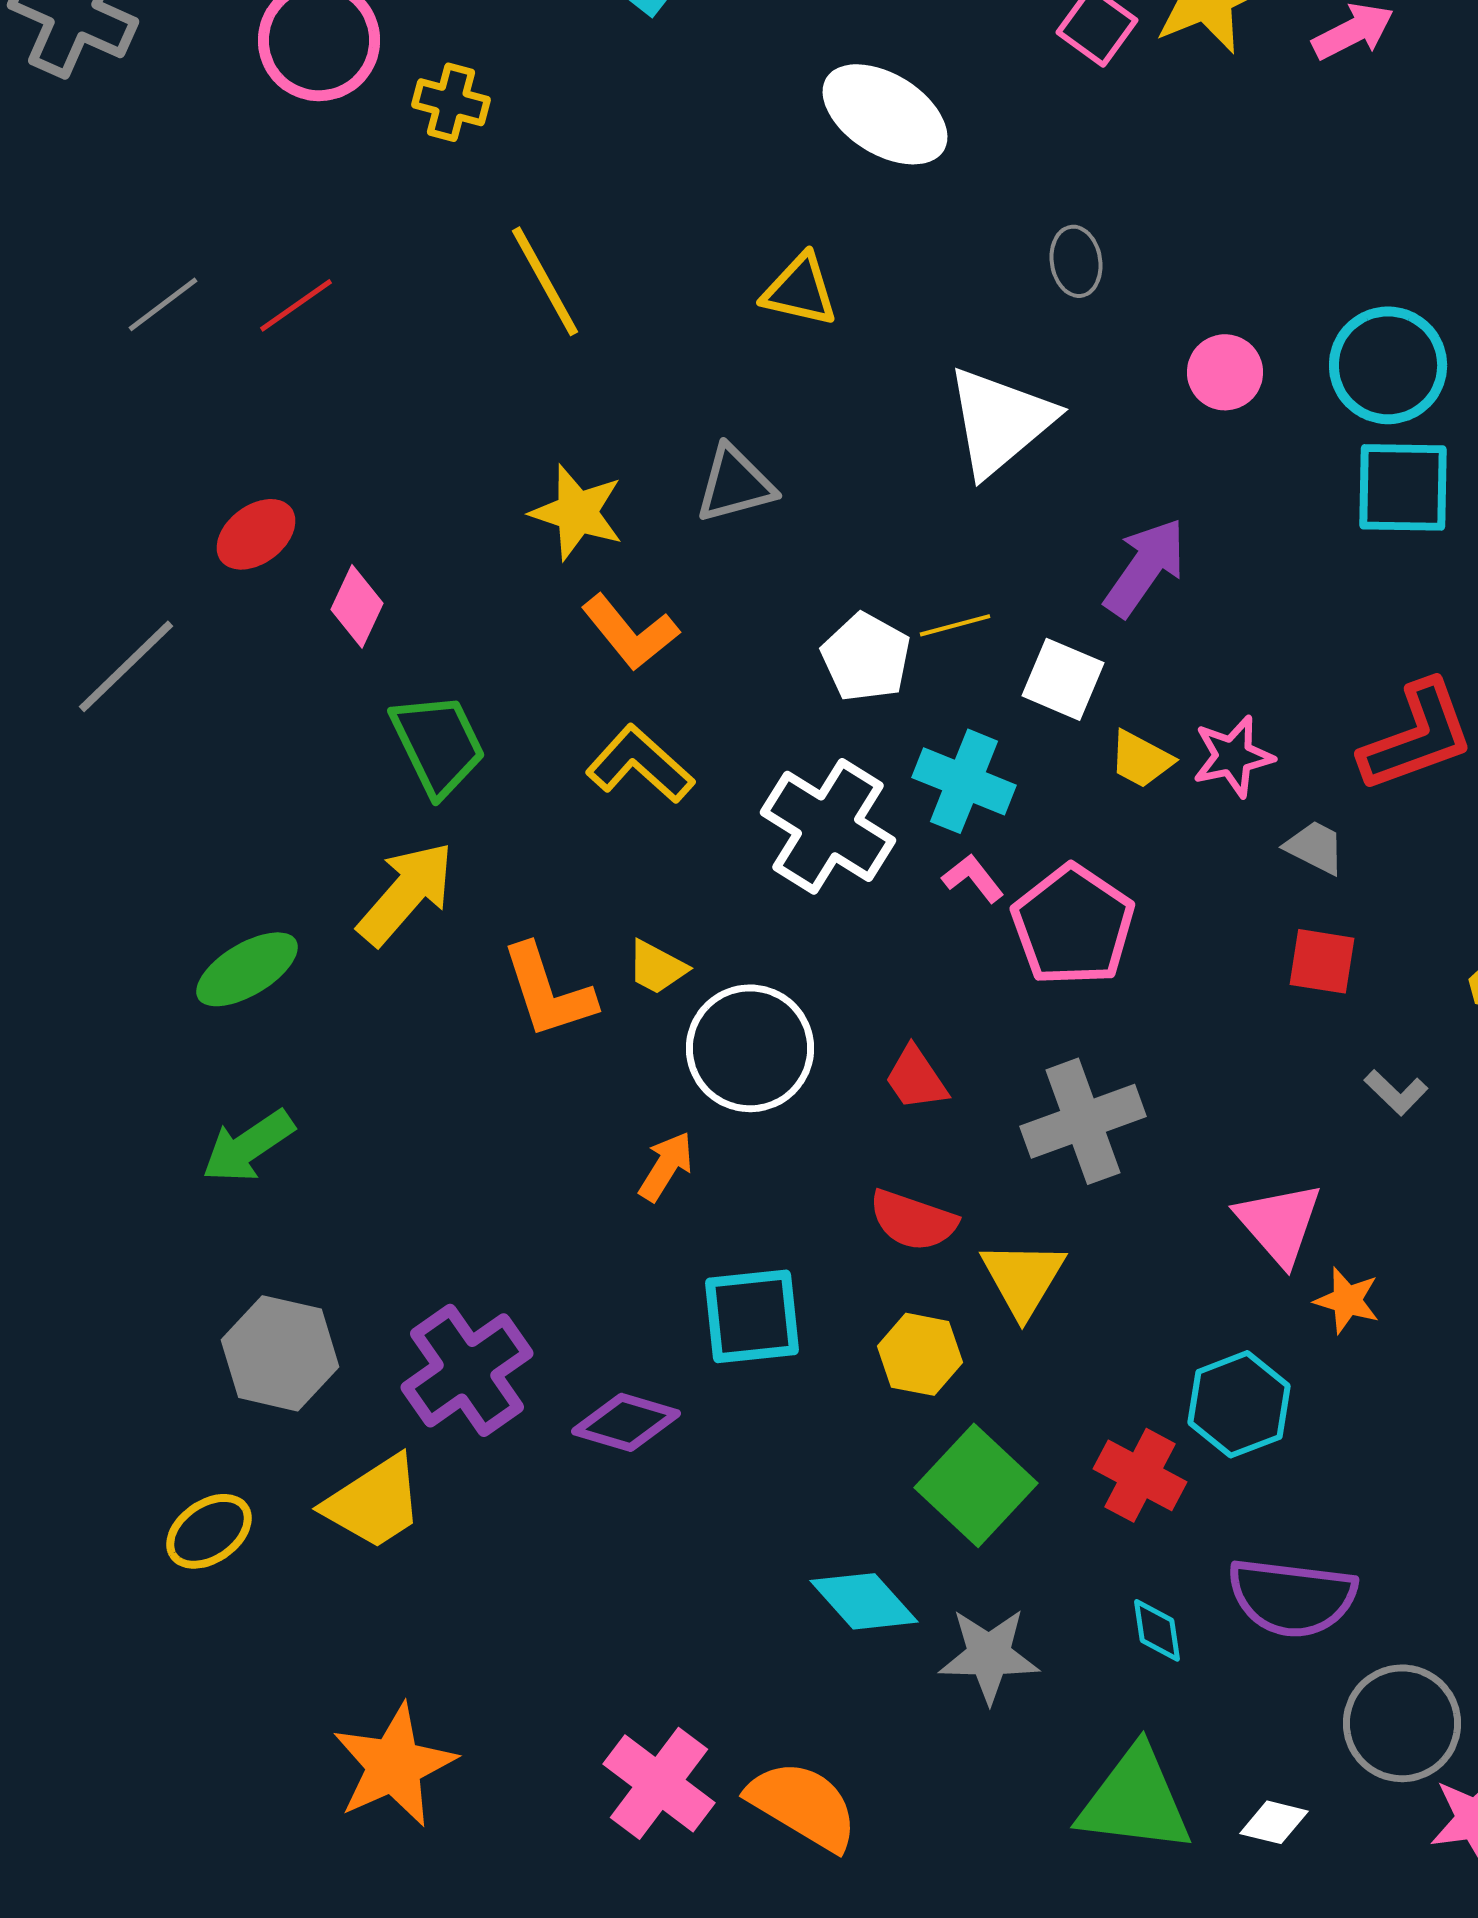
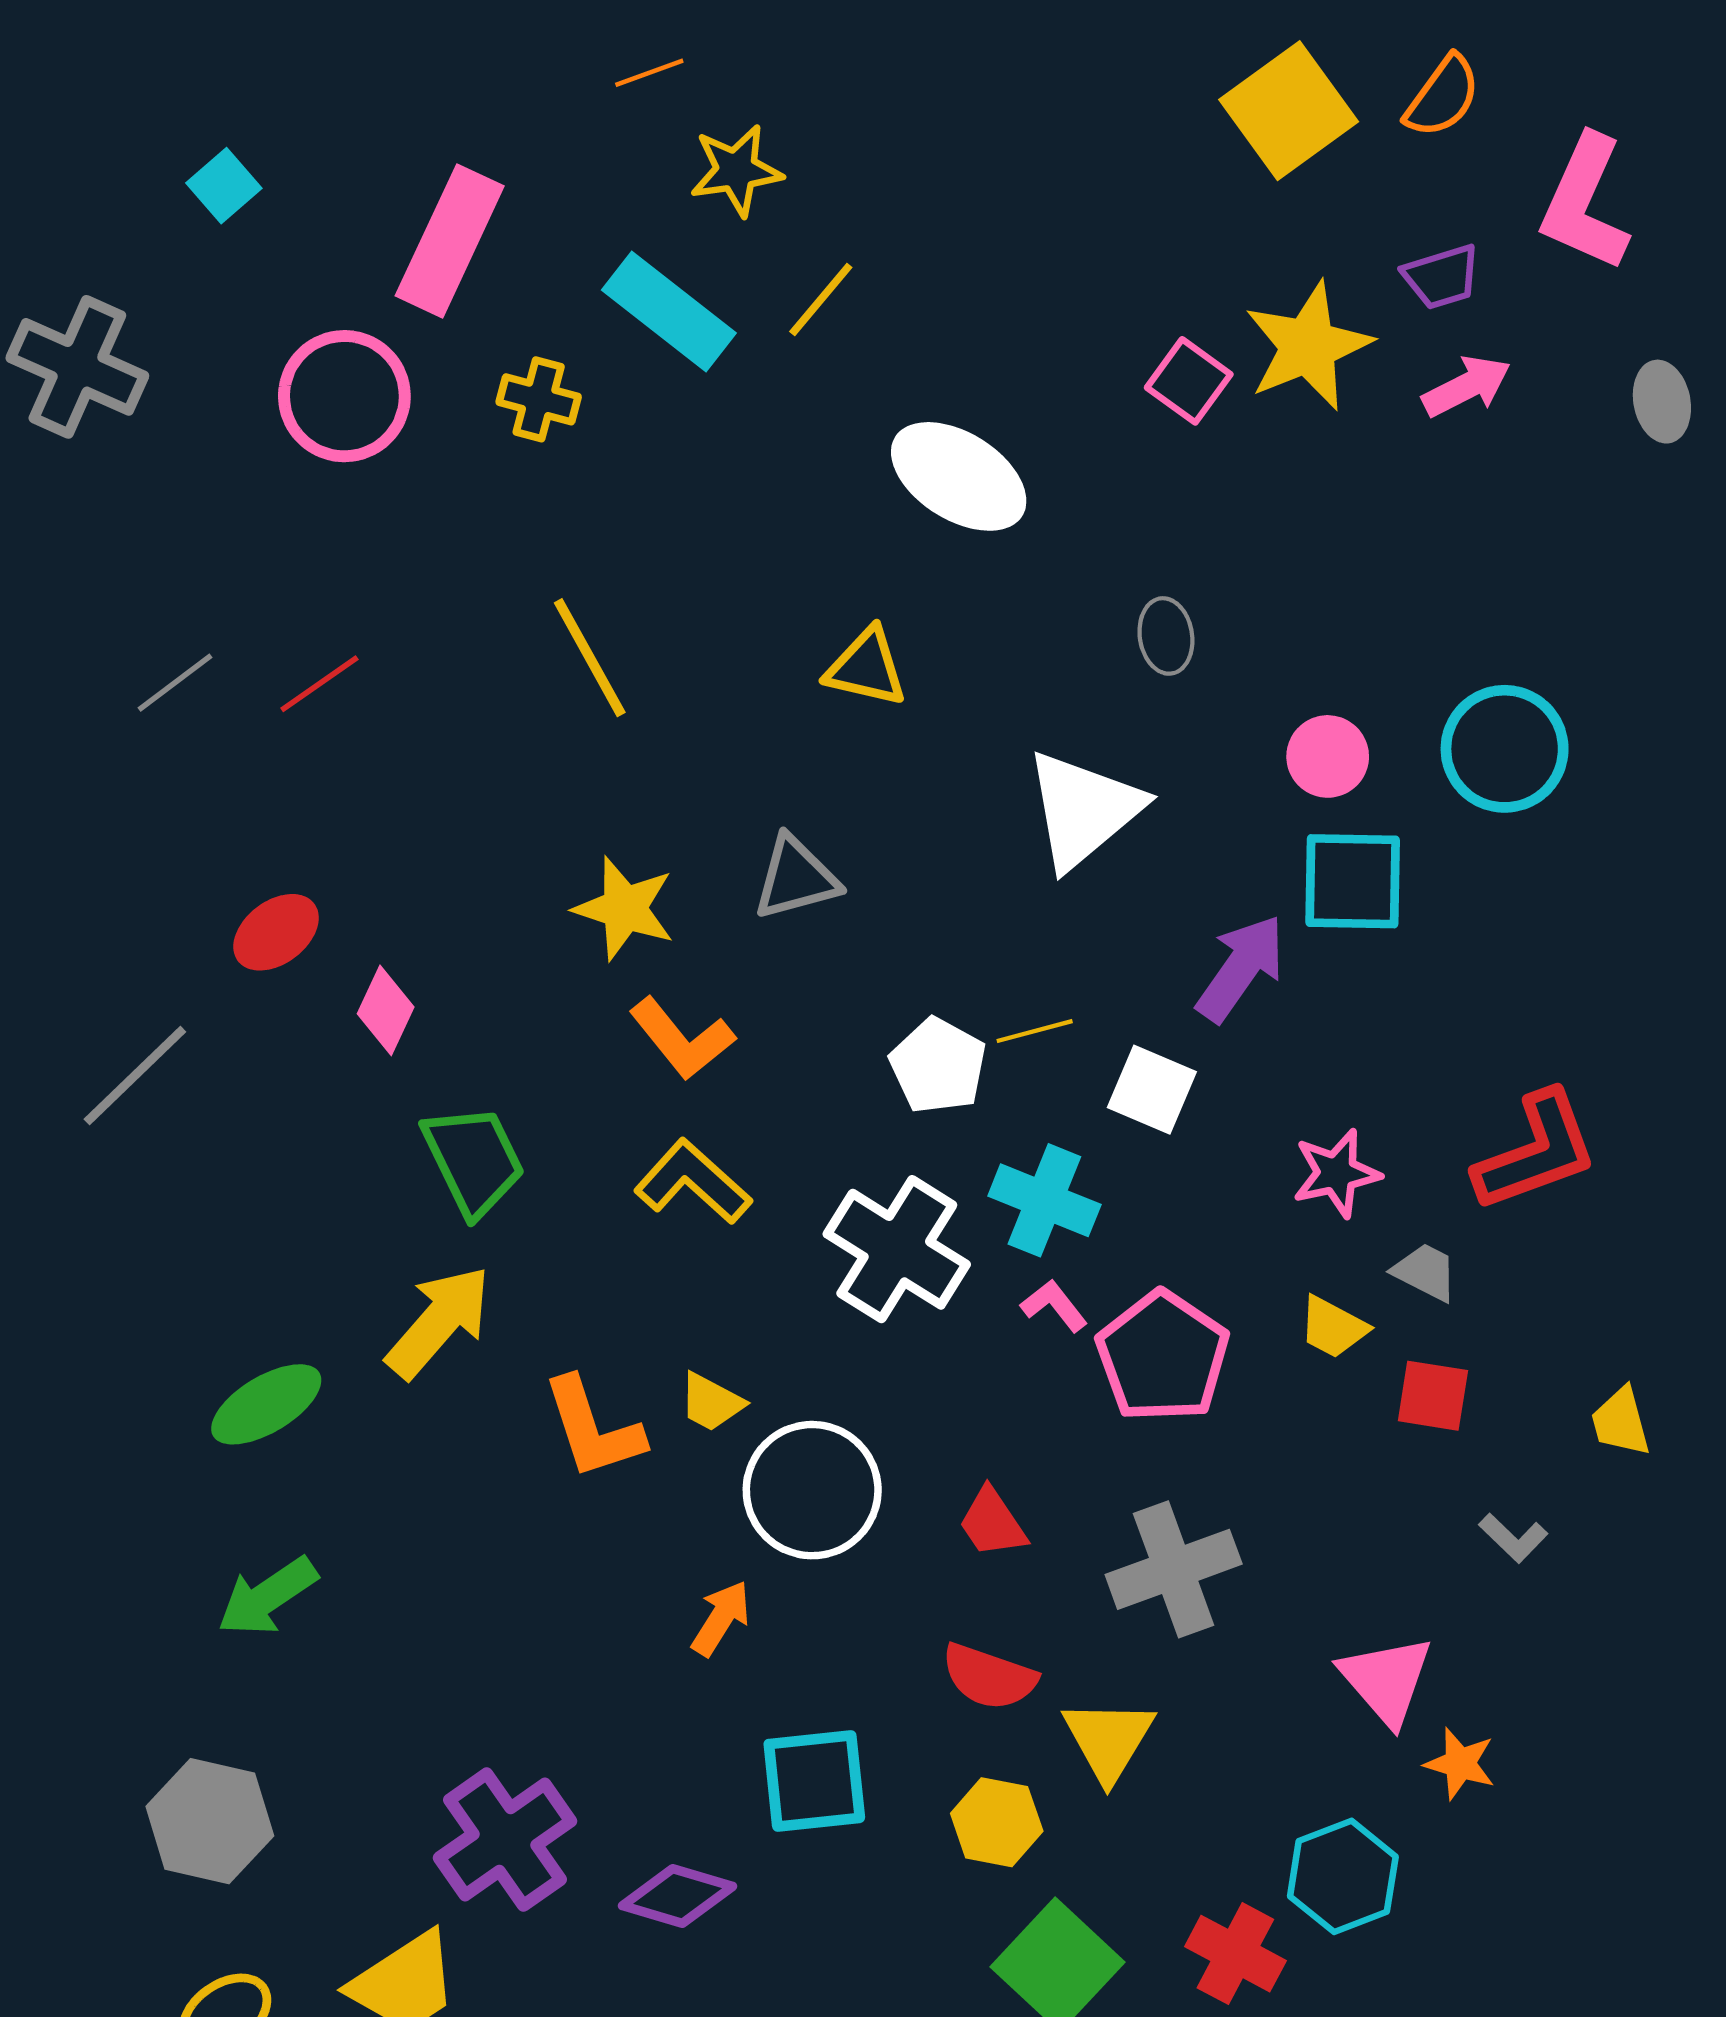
yellow cross: (451, 102) -> (539, 399), moved
cyan square: (1403, 487) -> (1353, 881), moved
yellow trapezoid: (1141, 759) -> (1333, 1327), moved
gray hexagon: (280, 1353) -> (210, 1821), moved

